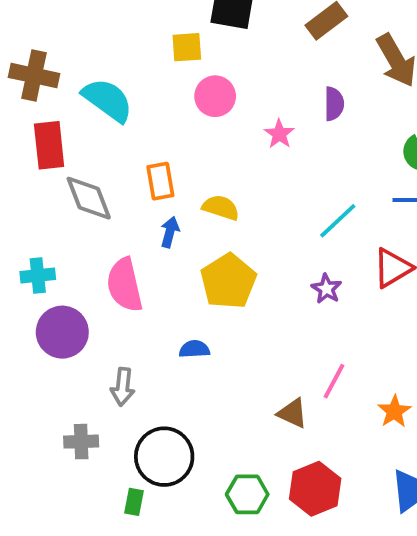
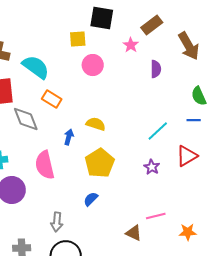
pink star: (279, 134) -> (131, 45), moved
orange rectangle: (160, 181) -> (52, 99), moved, turned -48
blue semicircle: (194, 349) -> (91, 199), moved, turned -42
pink line: (334, 381) -> (156, 216), turned 48
gray arrow: (123, 387) -> (57, 222), moved
orange star: (394, 411) -> (188, 232), turned 30

